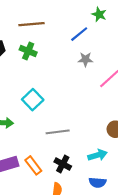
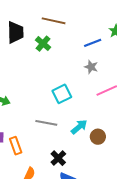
cyan square: (33, 100) -> (62, 94), moved
cyan arrow: (98, 155) -> (79, 127), moved, turned -42
black cross: (63, 164) -> (58, 158), moved

